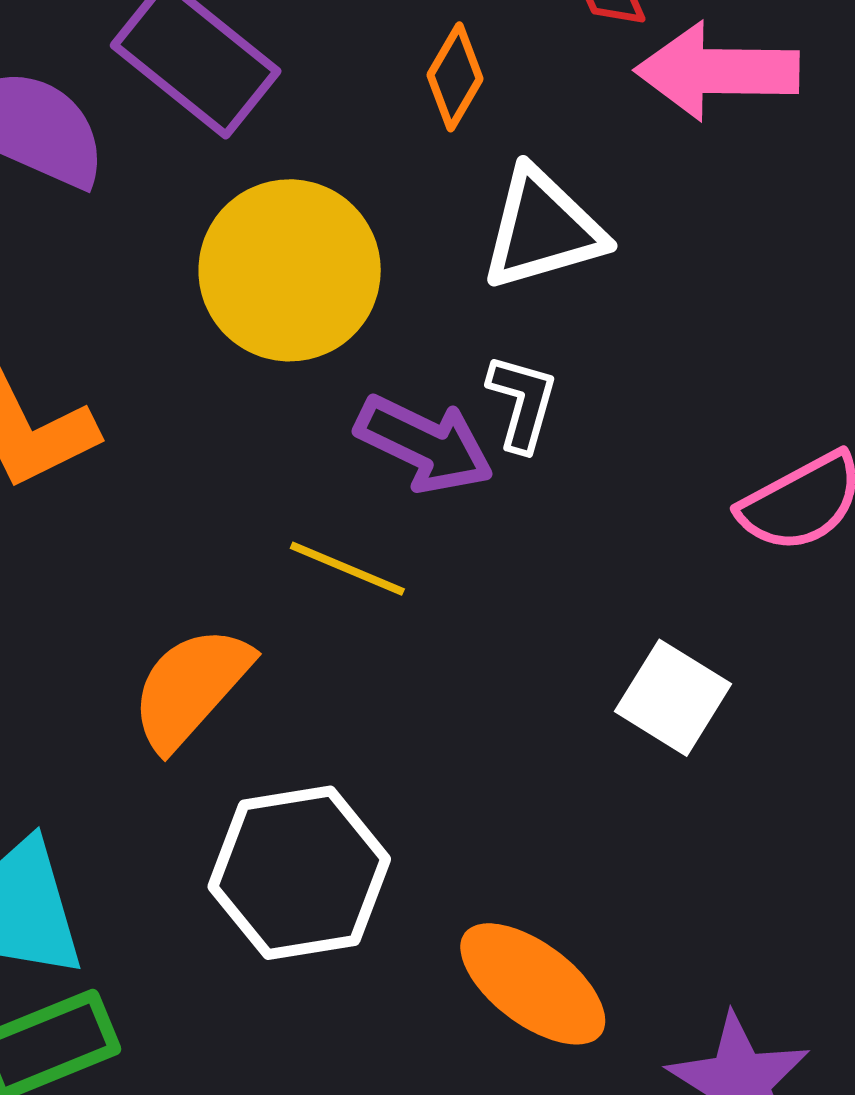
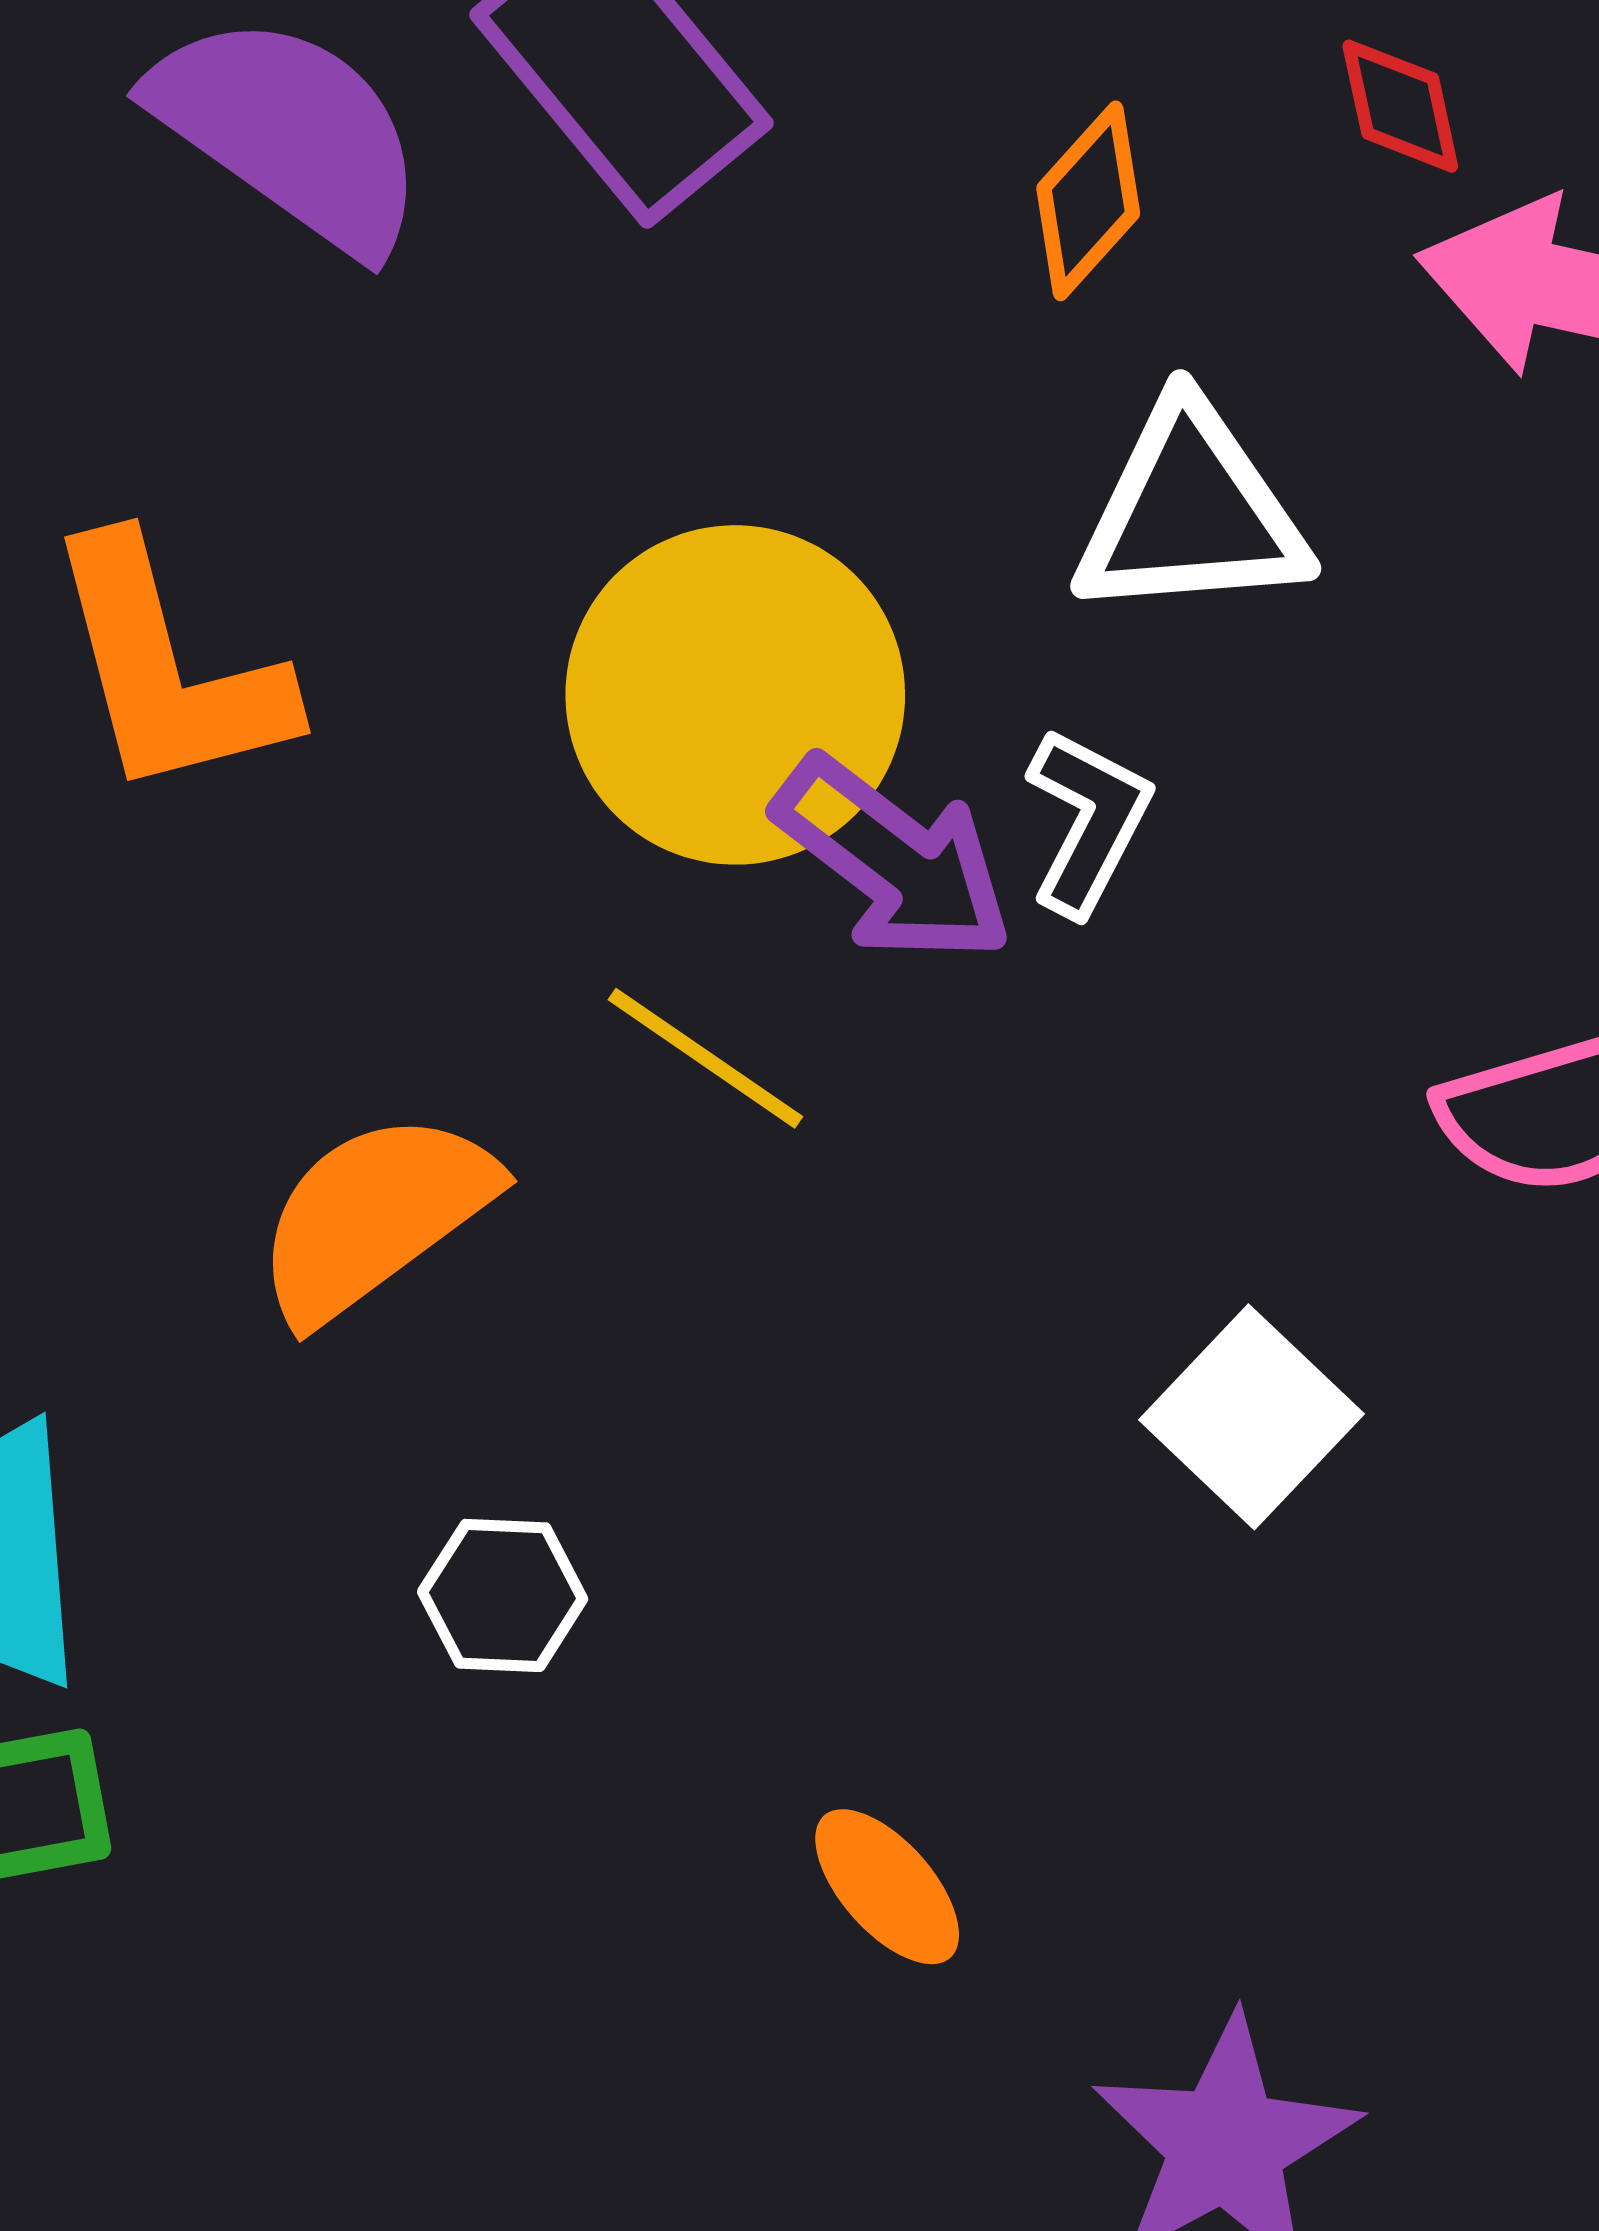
yellow circle: (290, 270) -> (735, 695), moved
white hexagon: (299, 873) -> (503, 1595), size x0.5
orange ellipse: (533, 984) -> (887, 1887), size x0.6

